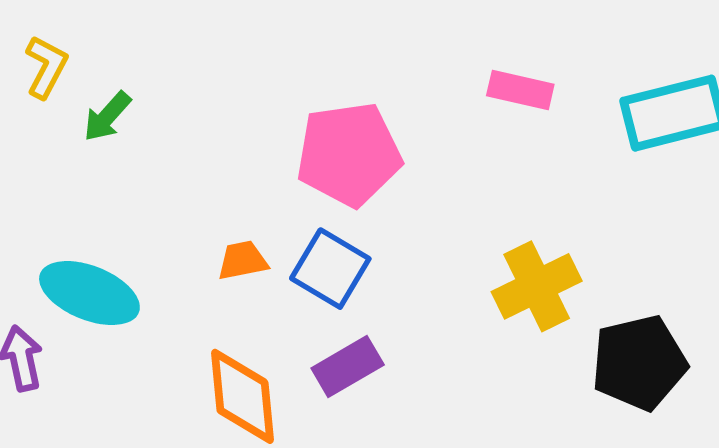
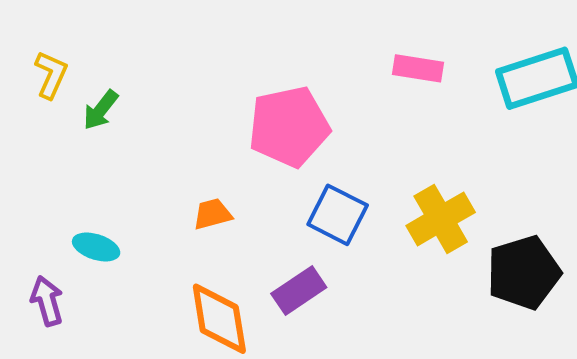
blue square: (330, 269) -> (338, 215), moved
cyan ellipse: (89, 293) -> (96, 247), size x0.6

